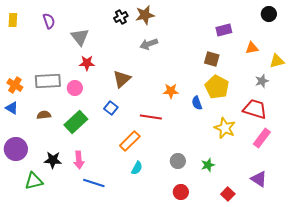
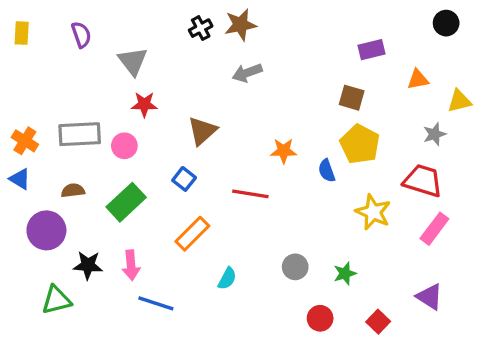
orange rectangle: (130, 141) -> (192, 234), moved
purple circle: (16, 149) -> (46, 230), moved
red circle: (181, 192) -> (320, 318), moved

